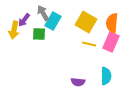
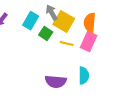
gray arrow: (43, 13) -> (52, 13), moved
green square: (39, 34) -> (46, 34), moved, turned 32
purple semicircle: (78, 82) -> (56, 82), size x1.5

